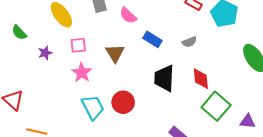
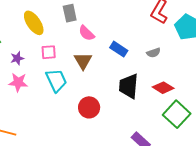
pink semicircle: (128, 16) -> (86, 33), moved
pink star: (82, 73) -> (18, 82), moved, turned -30
red diamond: (201, 79) -> (163, 88), turned -55
cyan trapezoid: (93, 107) -> (56, 80), moved

